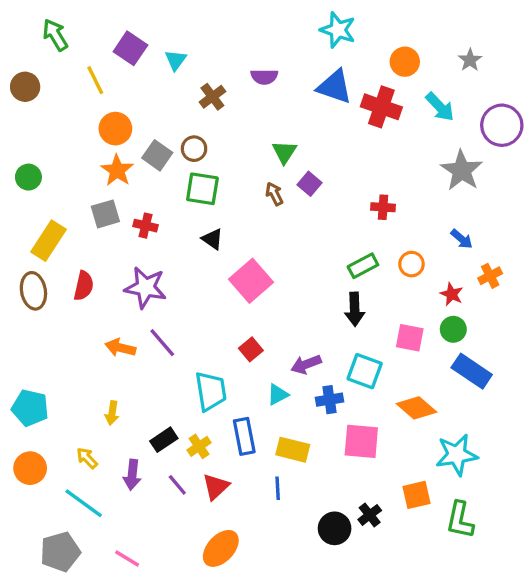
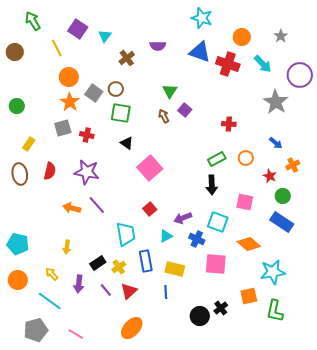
yellow rectangle: (49, 241) -> (29, 144), size x0.6
green circle: (453, 329) -> (283, 196), moved
blue cross: (330, 400) -> (197, 239), turned 35

